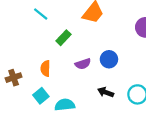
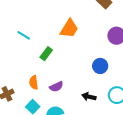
blue circle: (109, 59) -> (100, 66), moved
purple semicircle: (83, 64) -> (56, 87), moved

